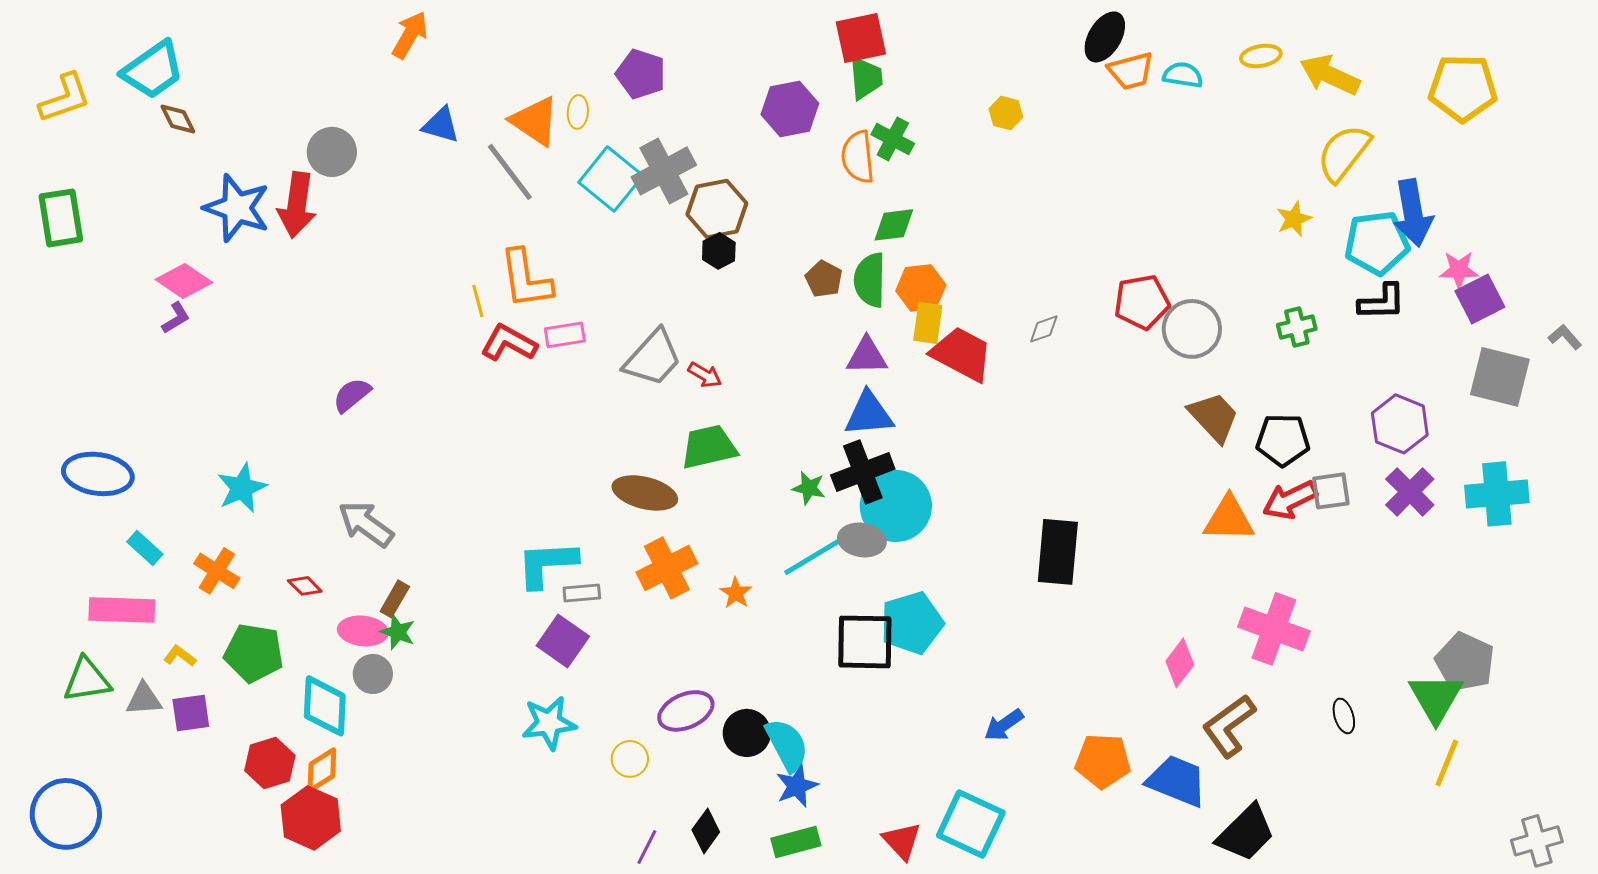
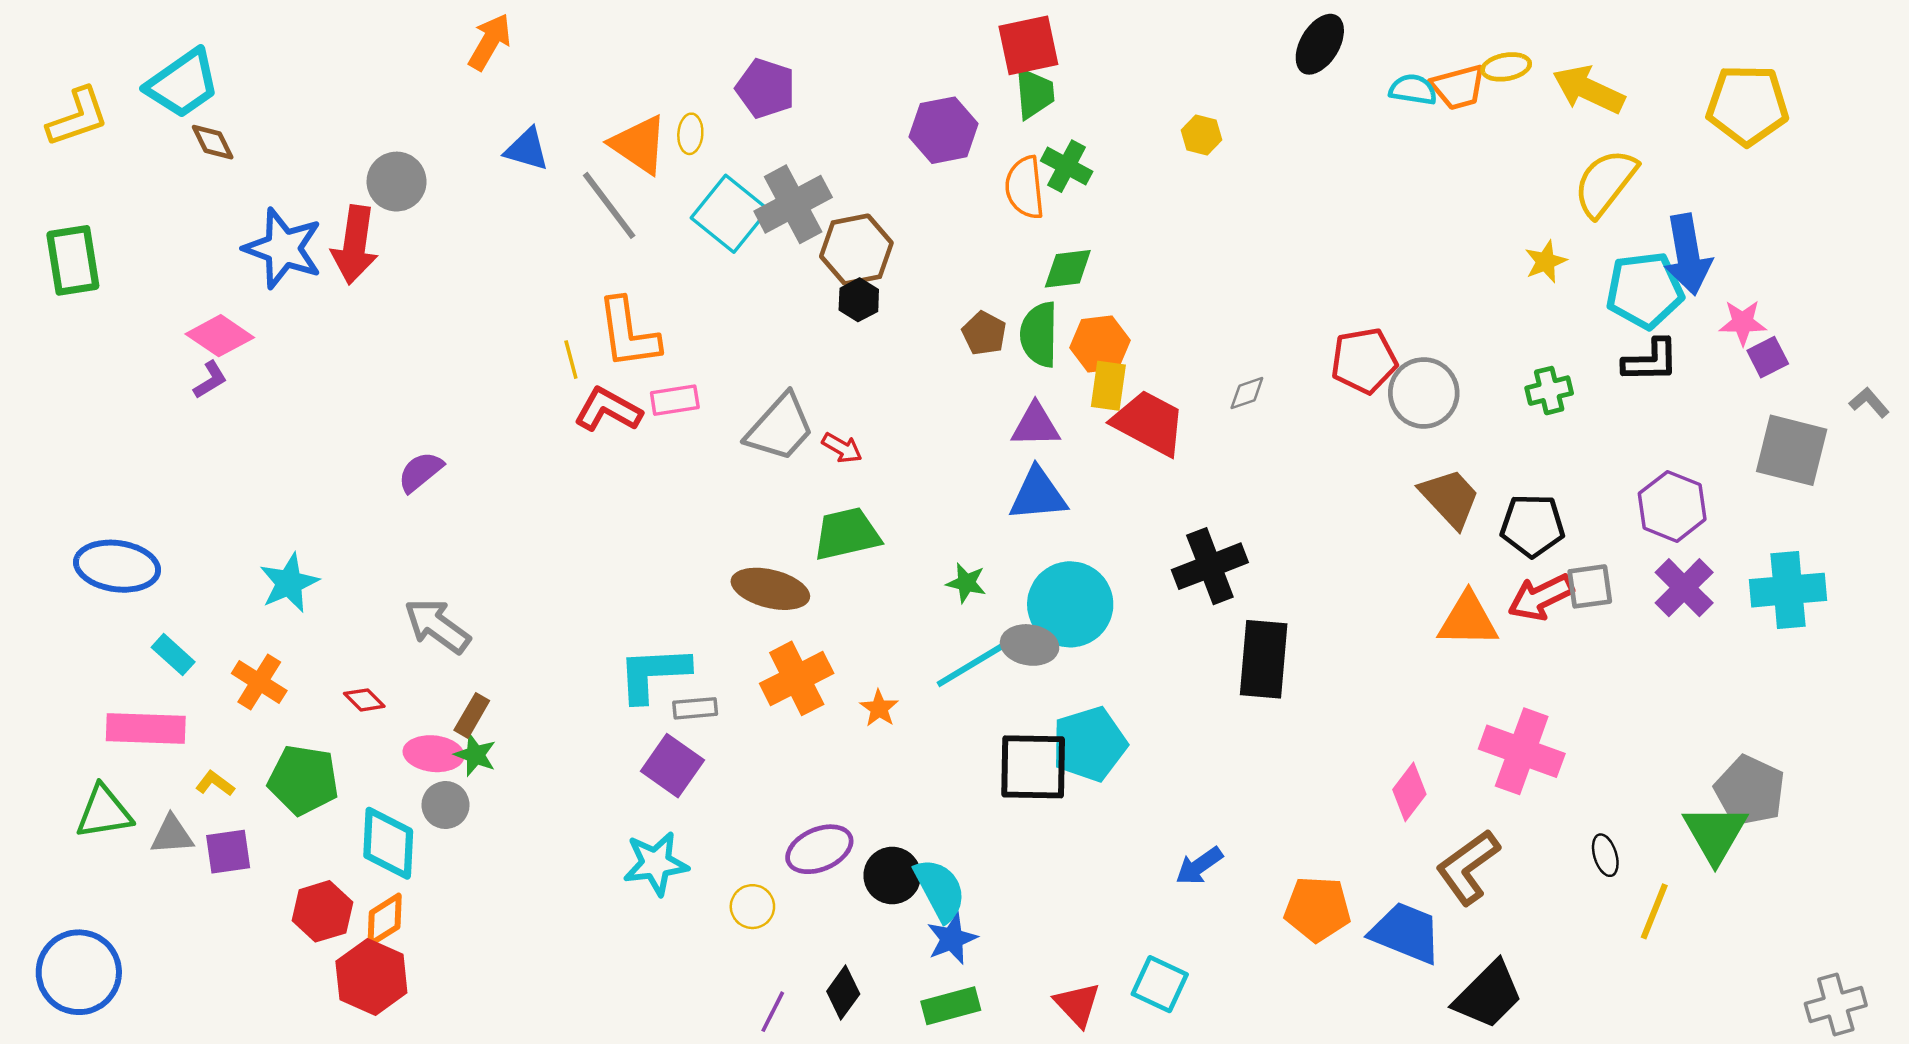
orange trapezoid: (1131, 71) -> (1458, 87), moved
purple square: (1480, 299) -> (1768, 357), size x0.7
black cross: (863, 472) -> (1210, 566), moved
yellow line: (1447, 763) -> (1654, 911), moved
cyan square: (971, 824) -> (1160, 984), size x0.7

